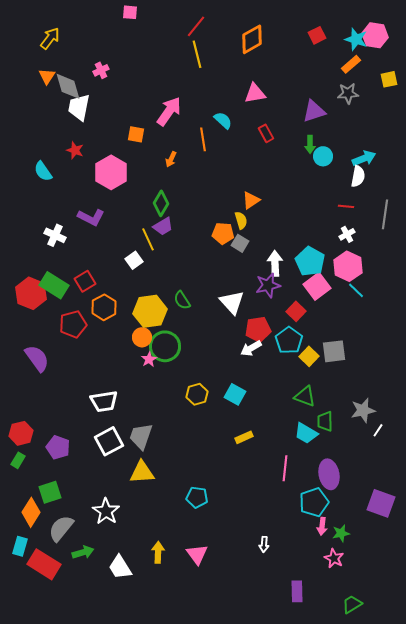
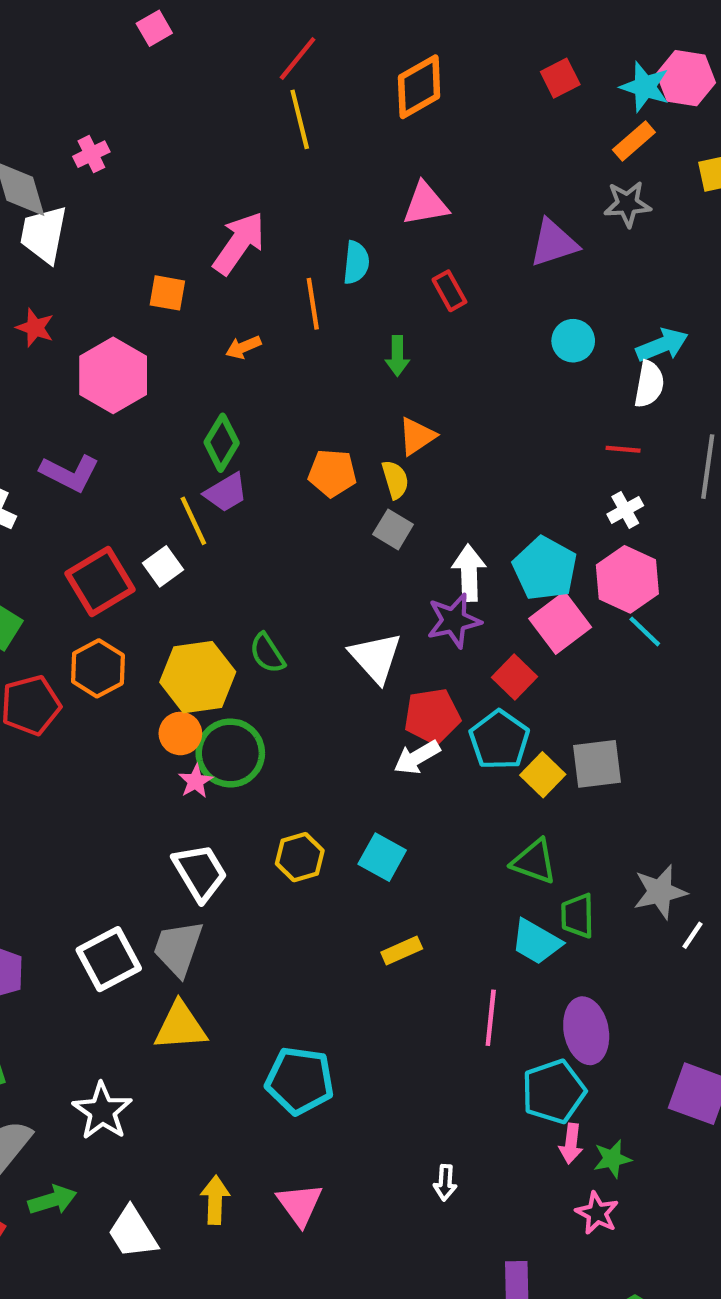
pink square: (130, 12) -> (154, 28), turned -35
cyan semicircle: (223, 120) -> (356, 263), turned 54
green arrow: (310, 144) -> (397, 356), moved
orange arrow: (171, 159) -> (243, 347), turned 42
orange pentagon: (223, 233) -> (332, 473), moved
red square: (85, 281) -> (100, 582), moved, size x1.4
white trapezoid: (104, 401) -> (200, 872), moved, turned -112
cyan pentagon: (197, 497) -> (300, 1081), size x1.4

